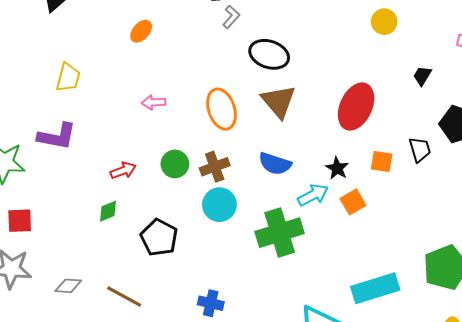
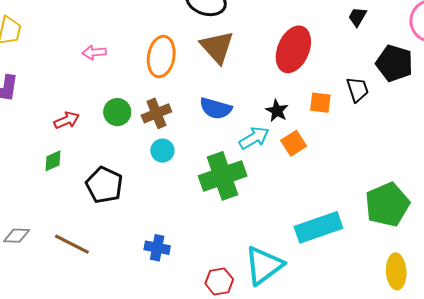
orange ellipse: (222, 109) -> (161, 57), turned 30
cyan circle: (219, 205) -> (162, 151), size x0.7

